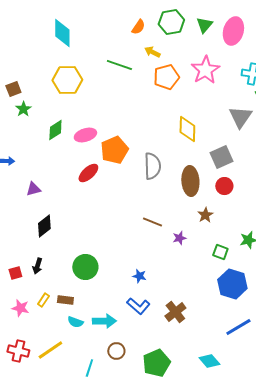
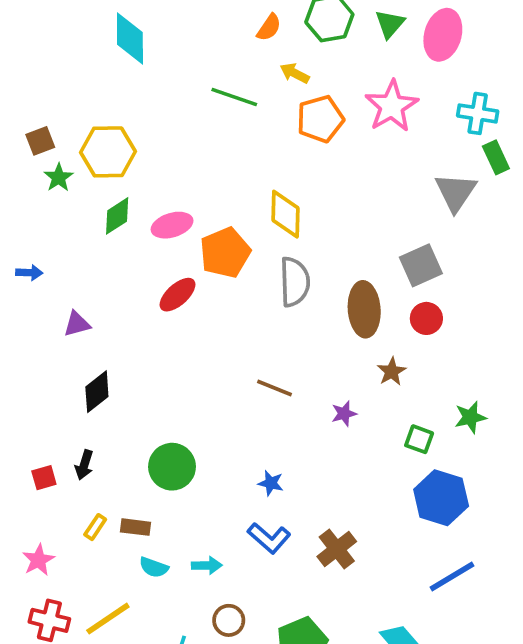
yellow hexagon: (67, 80) -> (108, 152), moved
yellow diamond: (187, 129) -> (285, 214), moved
brown line: (152, 222) -> (274, 388), moved
pink star: (20, 308) -> (38, 560), moved, turned 30
cyan arrow: (104, 321) -> (207, 565), size x0.7

